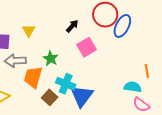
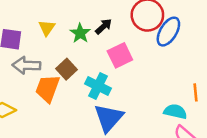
green star: (51, 58) -> (80, 33), moved
cyan cross: (66, 84) -> (98, 86), moved
brown square: (50, 97) -> (66, 69), moved

